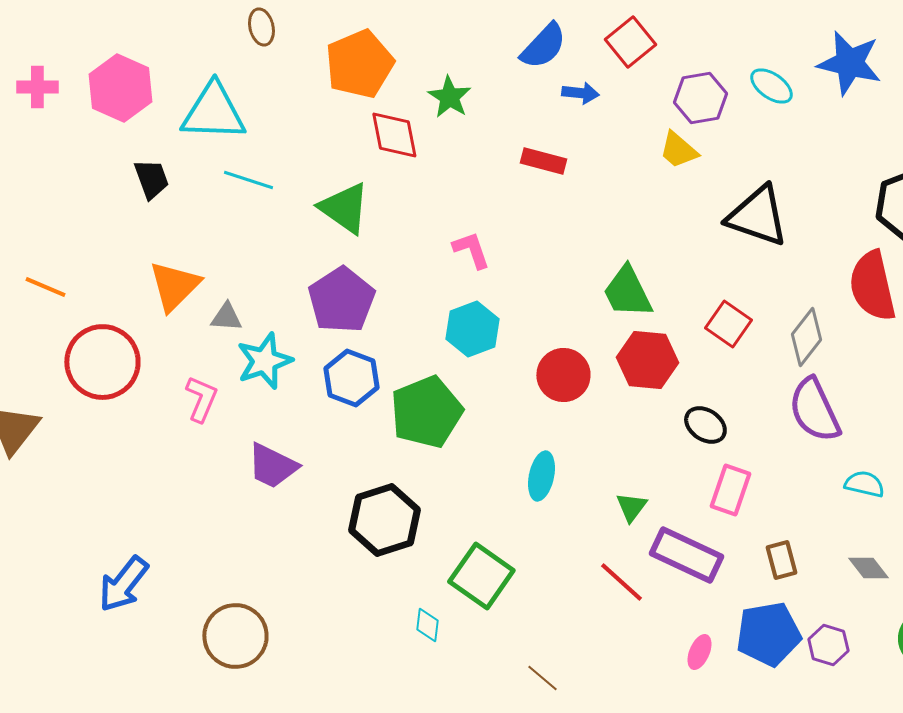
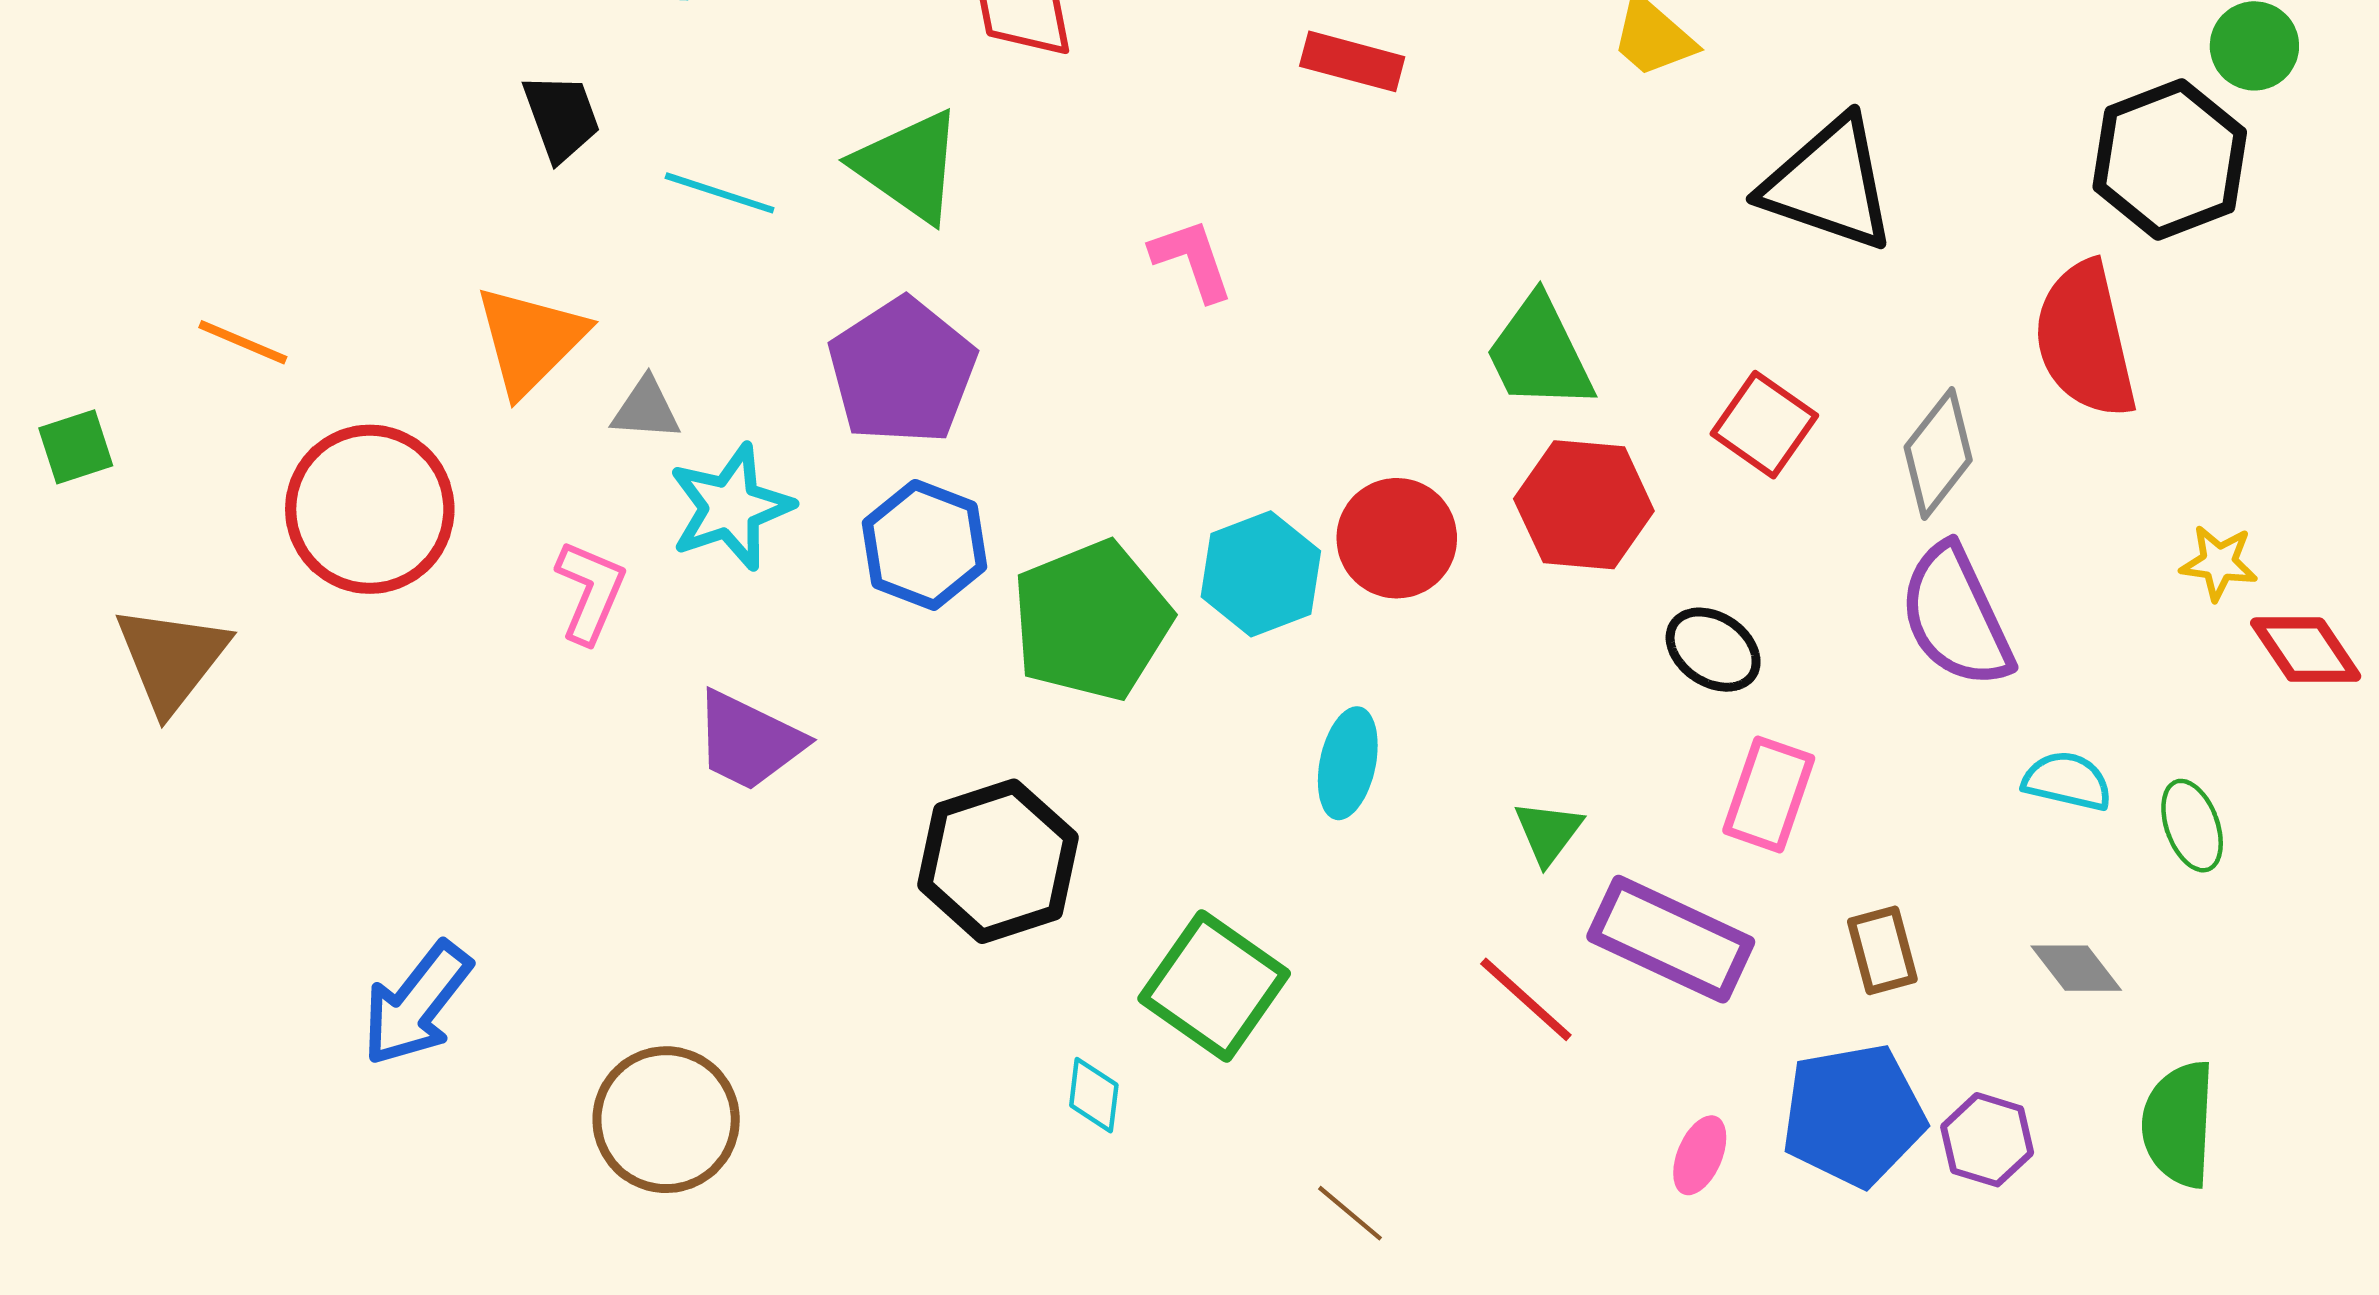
black trapezoid: (151, 179) -> (561, 117), moved
cyan line: (248, 180) -> (720, 193), moved
cyan hexagon: (472, 329) -> (1261, 574), moved

